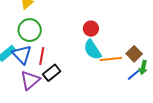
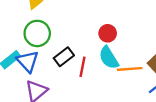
red line: (42, 56) -> (82, 67), moved
black rectangle: (52, 73) -> (64, 57), moved

